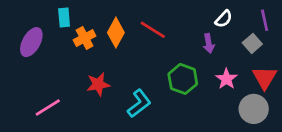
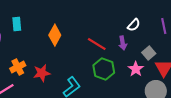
red line: (153, 30) -> (97, 44), moved
orange cross: (85, 38) -> (18, 67), moved
gray square: (252, 43) -> (149, 53), moved

